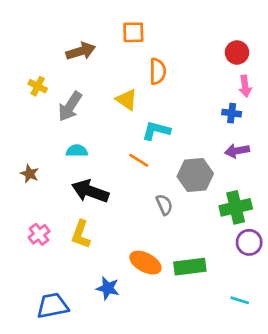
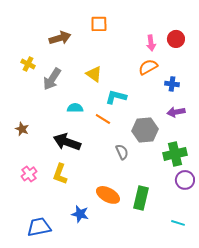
orange semicircle: (158, 71) -> (148, 67), moved, turned -120
pink arrow: (245, 86) -> (151, 43), moved
cyan semicircle: (77, 151) -> (75, 108), moved
green rectangle: (190, 267) -> (141, 198), turned -70

